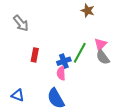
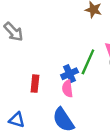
red rectangle: (35, 55) -> (35, 84), moved

